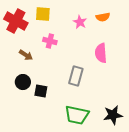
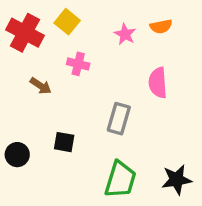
yellow square: (43, 14) -> (67, 22), turned 35
black circle: (23, 82) -> (17, 155), moved
green trapezoid: (77, 115) -> (120, 180), turned -85

